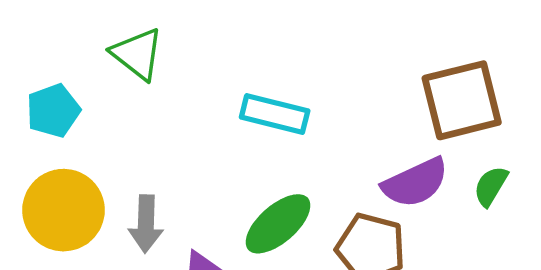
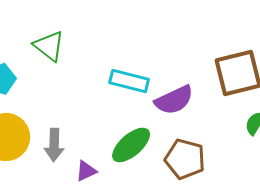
purple semicircle: (415, 183) -> (174, 100), moved

